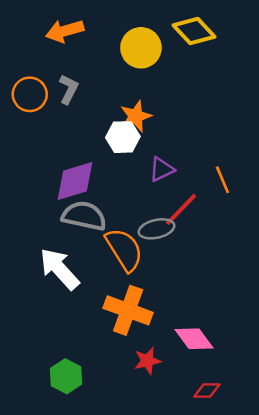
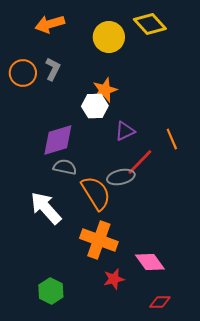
gray semicircle: (84, 216) -> (65, 167), size x0.7

